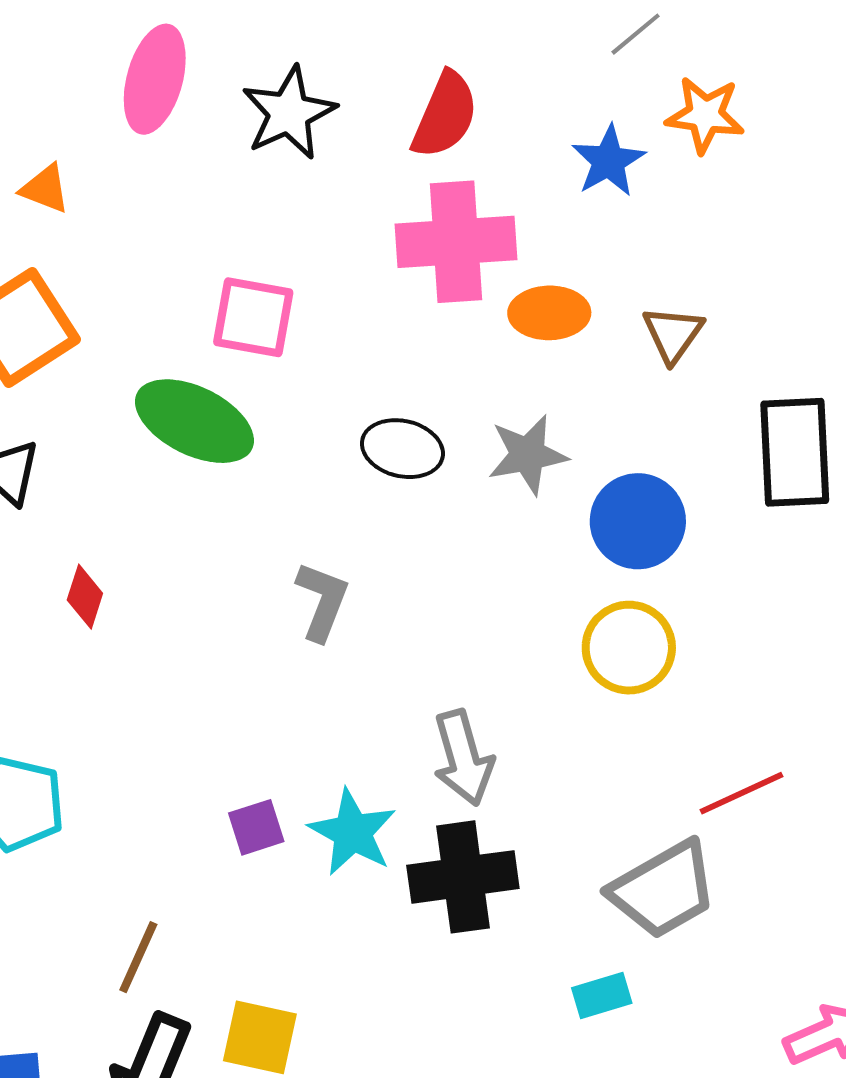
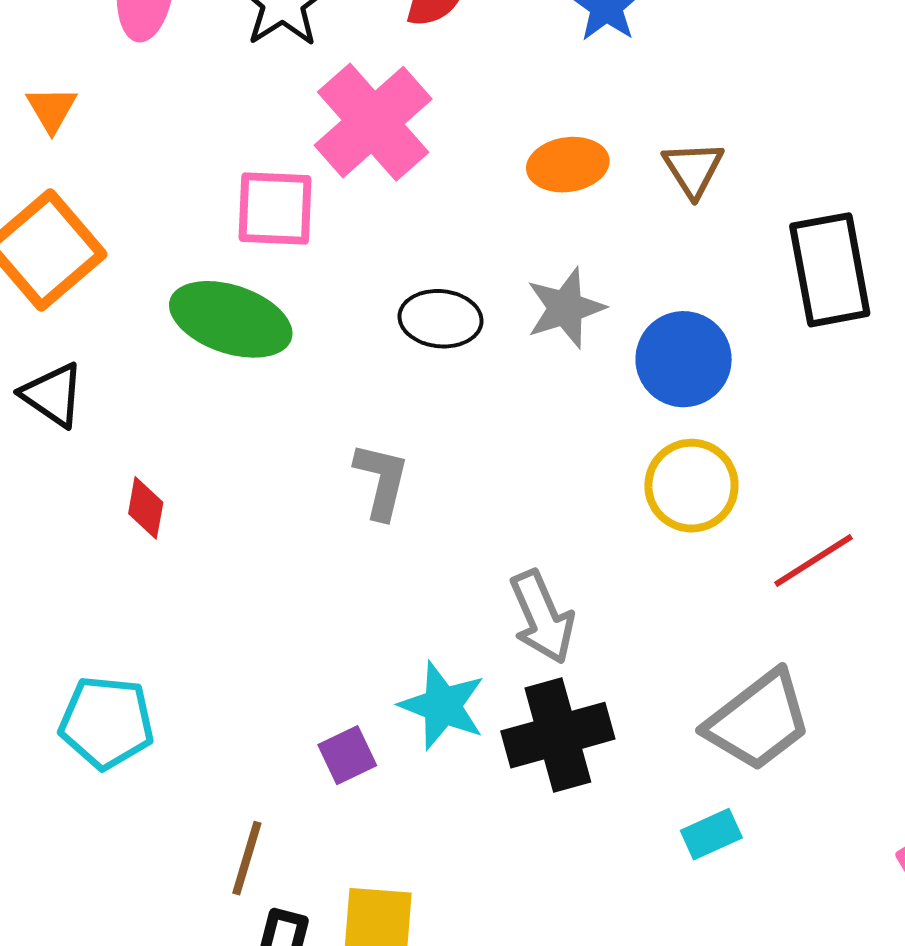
orange triangle: (45, 189) -> (52, 109), turned 46
pink cross: (456, 242) -> (373, 122), moved, turned -30
red line: (741, 793) -> (814, 560), moved
purple square: (256, 827) -> (347, 755), moved

